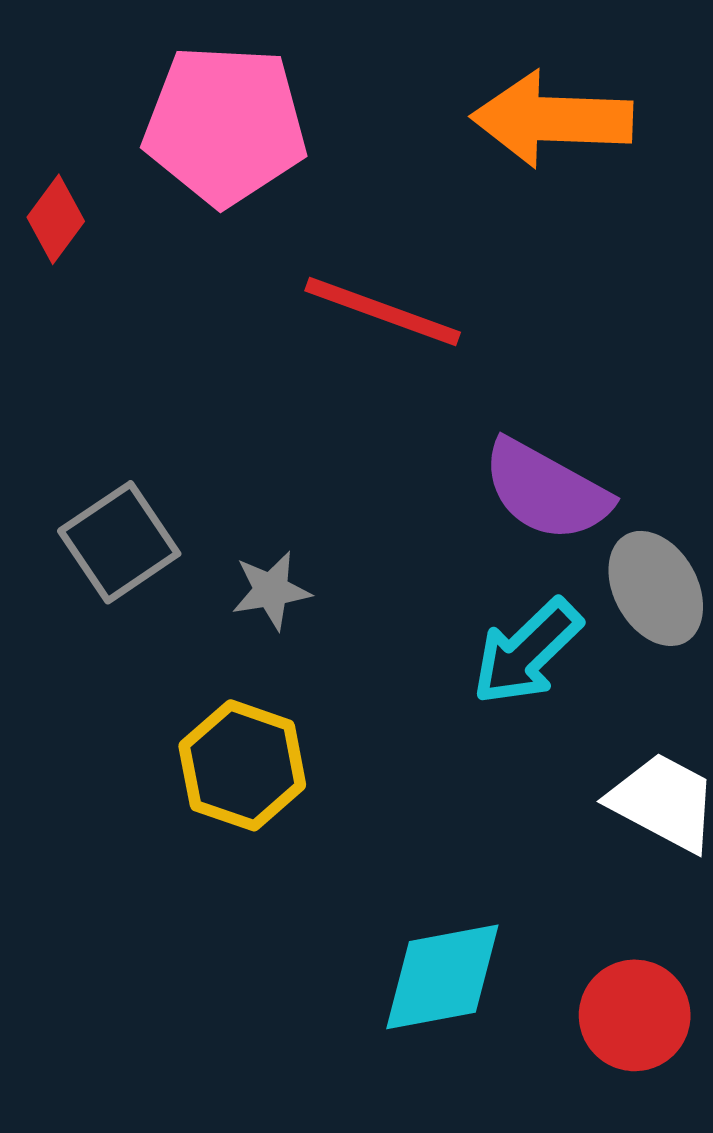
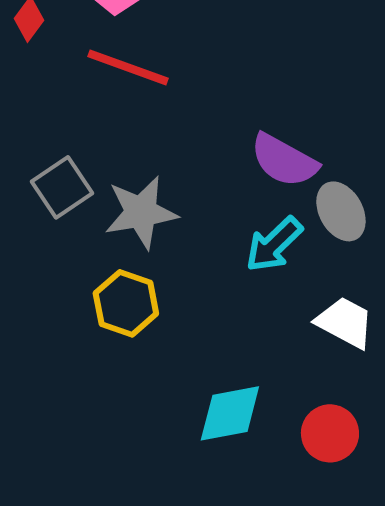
red line: (383, 312) -> (128, 67), moved
gray star: (271, 590) -> (141, 212), size x1.8

